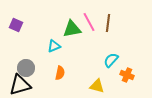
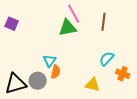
pink line: (89, 22) -> (74, 14), moved
cyan triangle: (54, 46) -> (50, 61), moved, turned -32
gray circle: (26, 68) -> (38, 81), moved

